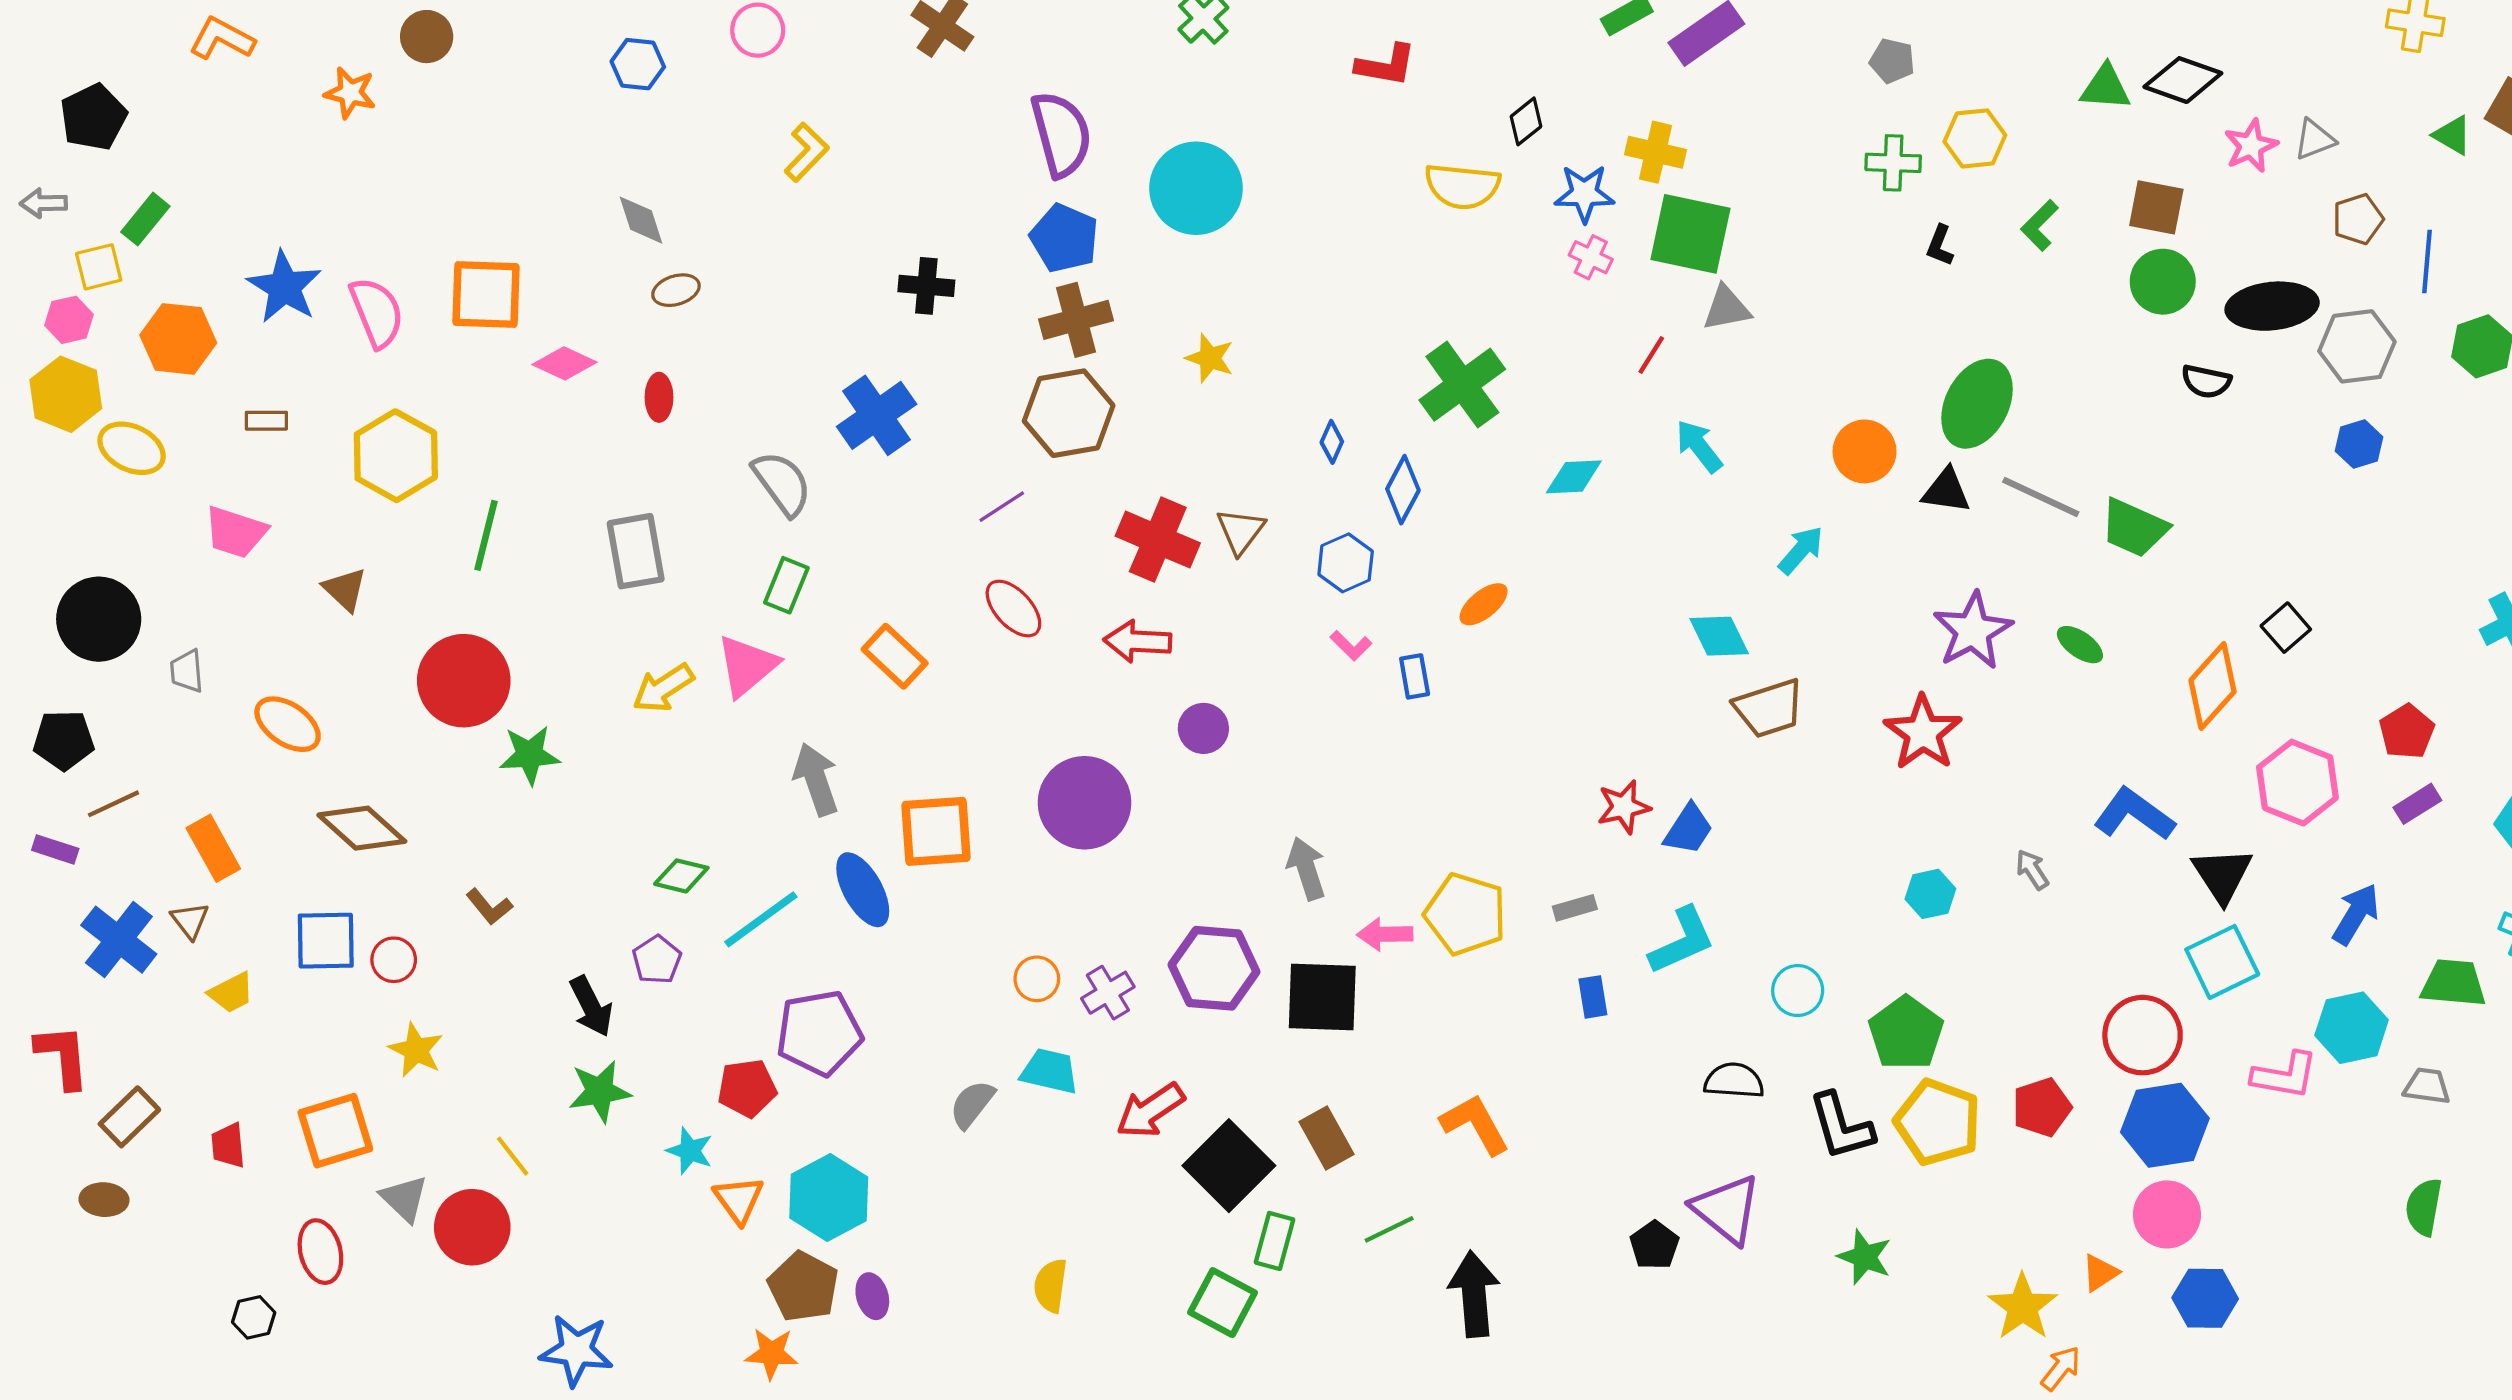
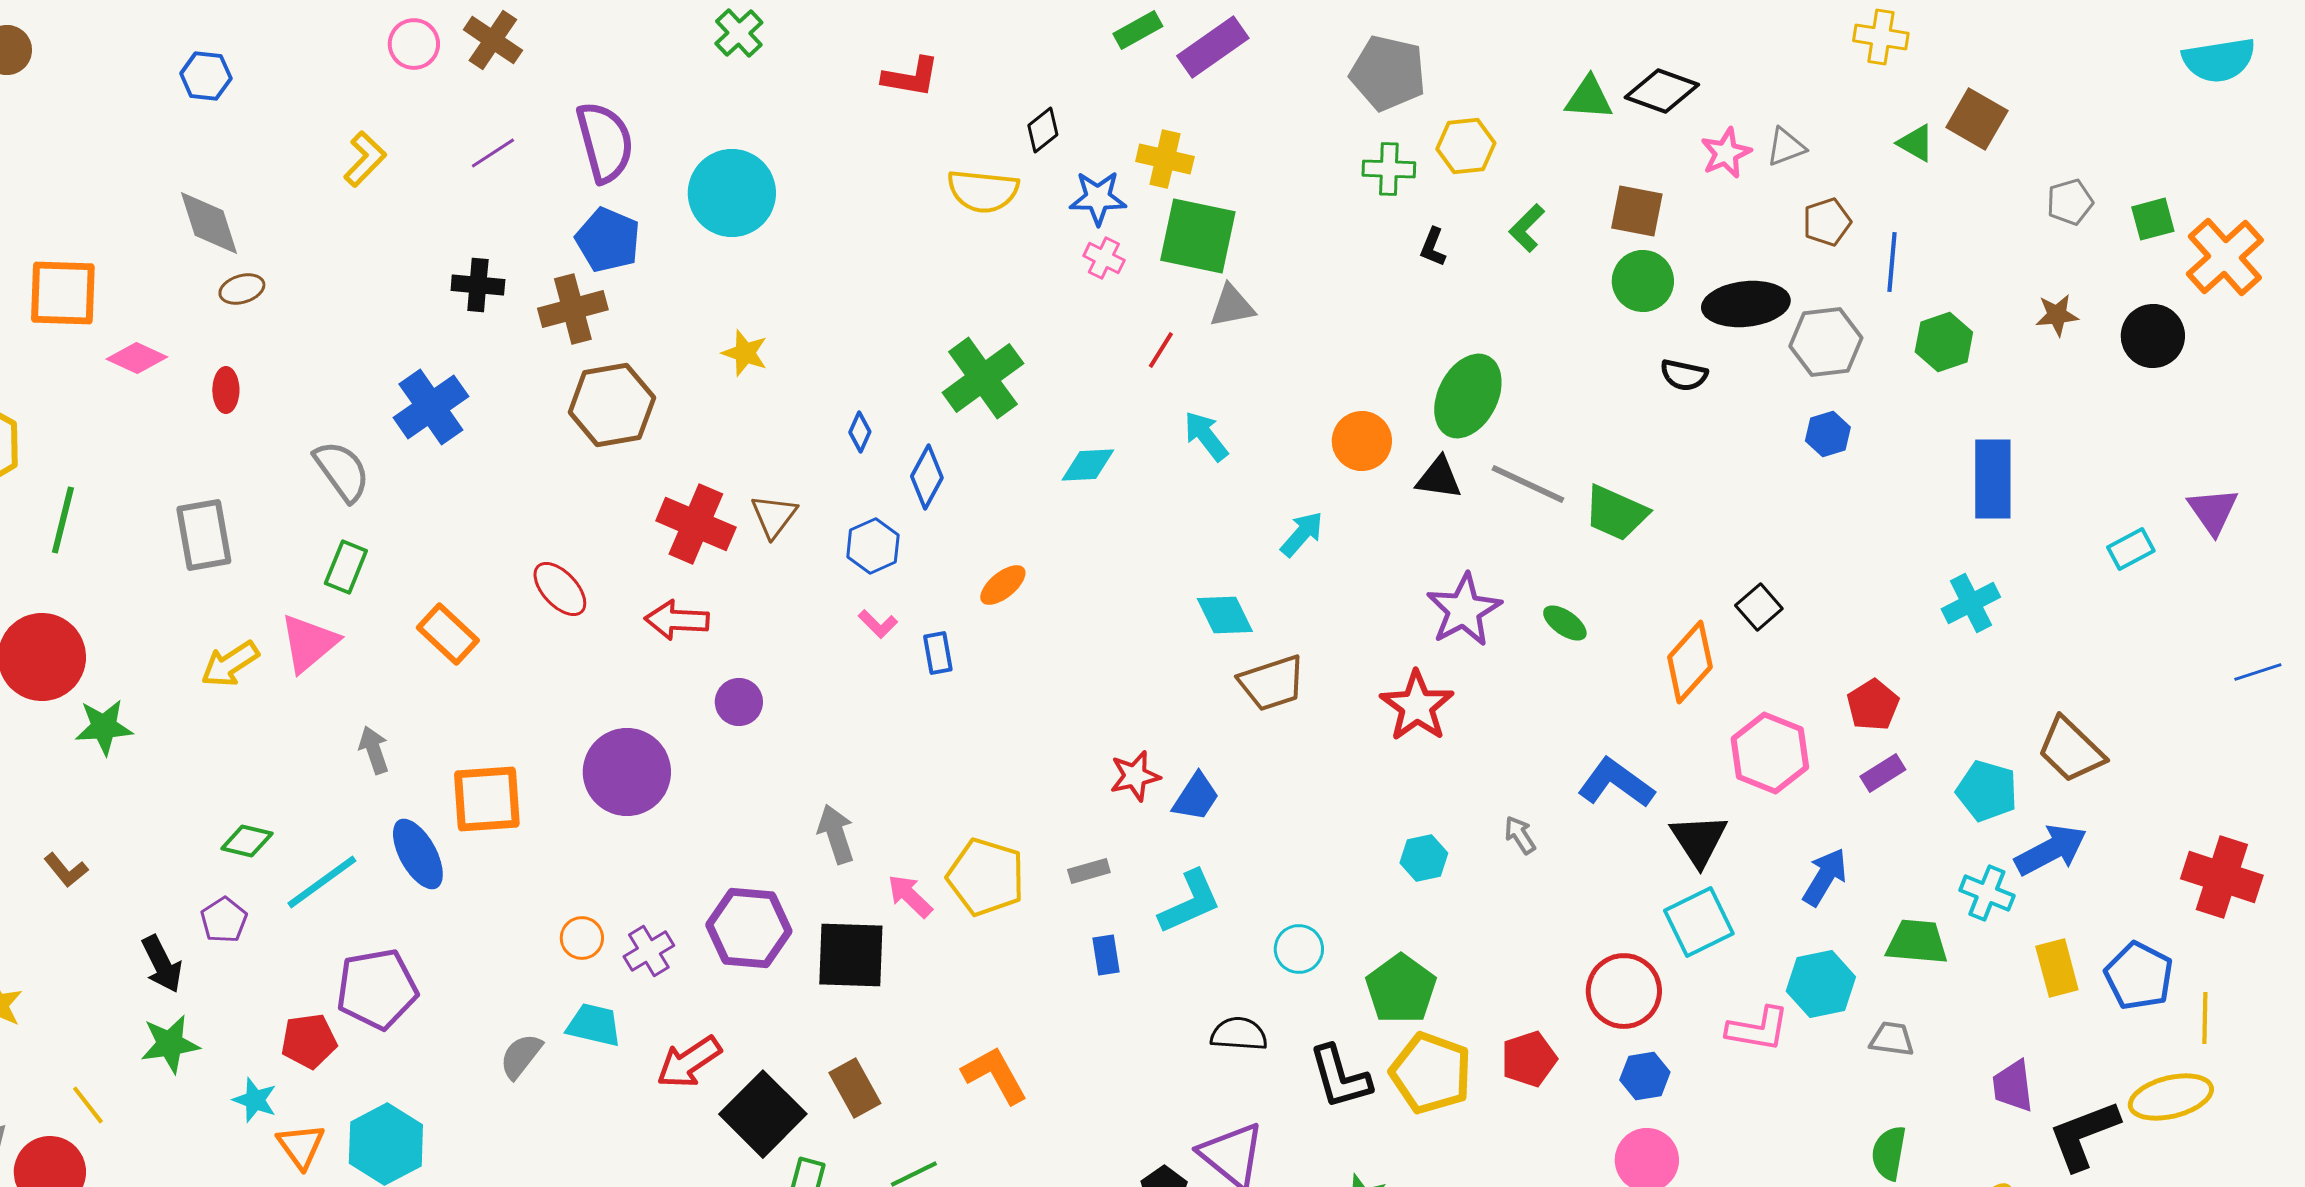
pink circle: (758, 30) -> (414, 44), moved
gray pentagon: (1892, 61) -> (1388, 73), size x1.8
gray diamond: (641, 220) -> (209, 223), size x1.4
brown cross: (1076, 320) -> (573, 309), moved
purple line: (1002, 507) -> (493, 153), moved
gray arrow: (816, 779) -> (374, 750), size x0.7
pink arrow: (1385, 934) -> (910, 896), turned 45
blue hexagon: (2165, 1125) -> (1645, 1076), size x0.6

